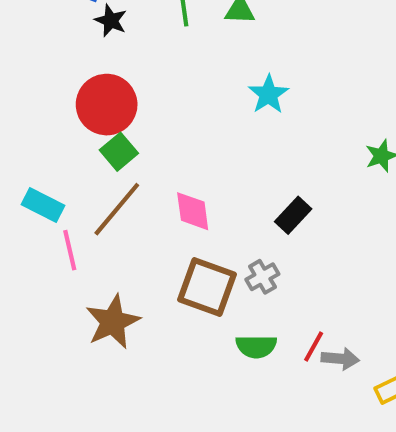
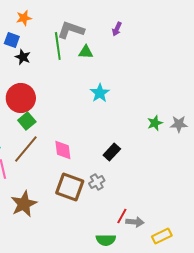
green semicircle: (256, 346) -> (106, 240), moved

